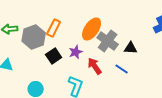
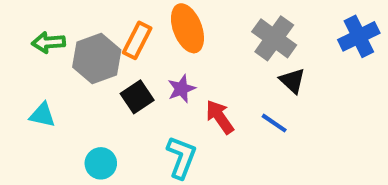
orange ellipse: (92, 29) -> (187, 28), moved, turned -55
gray cross: (108, 41) -> (274, 38), moved
black triangle: (131, 48) -> (292, 81), turned 40

